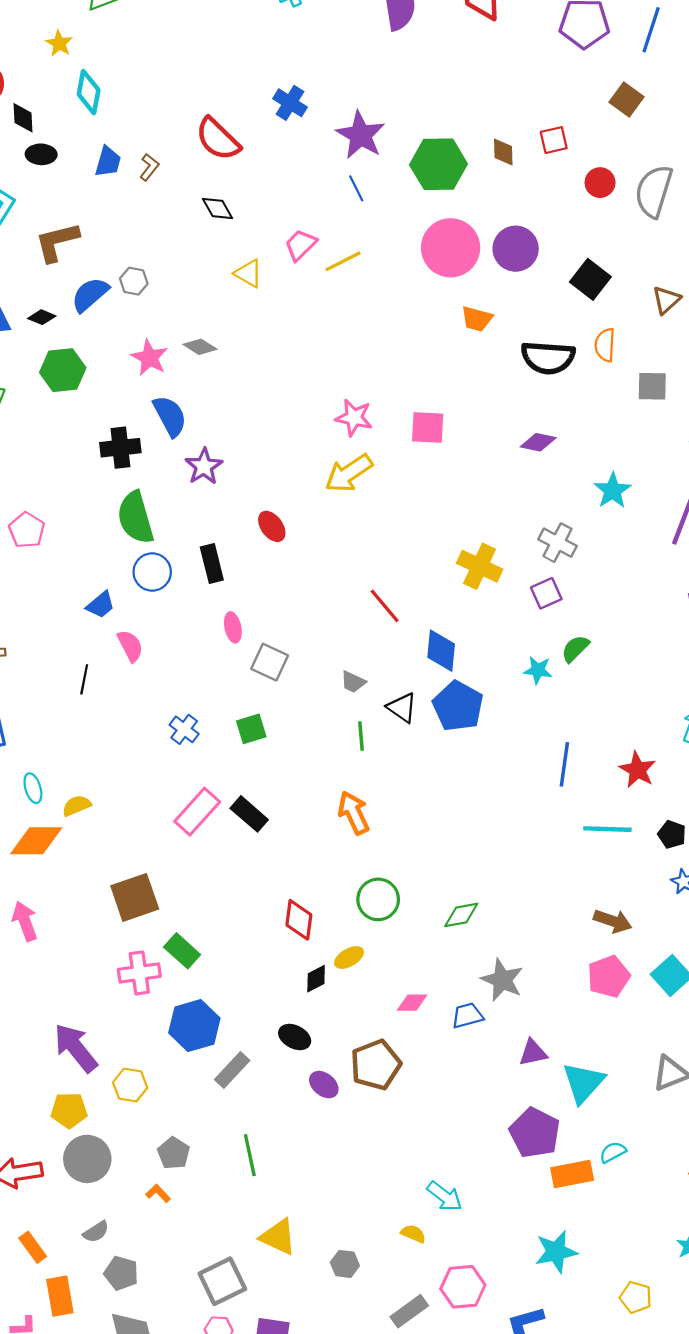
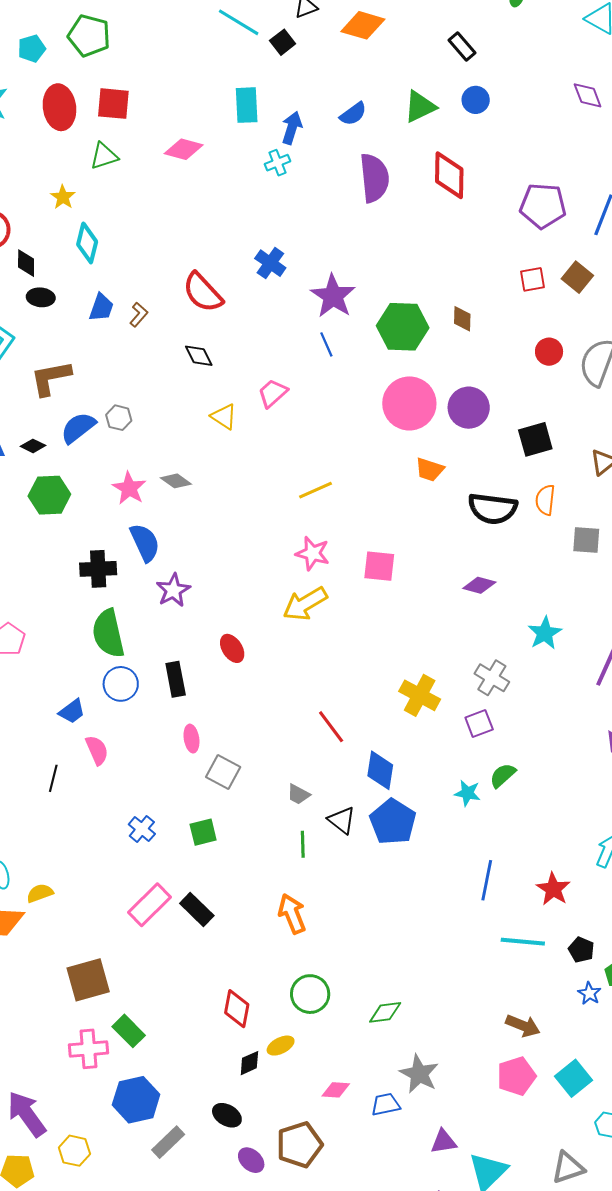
red square: (554, 140) -> (532, 279), moved
yellow line: (343, 261) -> (315, 490), moved
black square: (590, 279) -> (535, 439), turned 33

